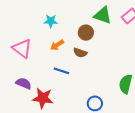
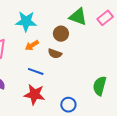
cyan star: (51, 21) -> (26, 21), size x1.5
red star: (43, 98) -> (35, 94), moved

